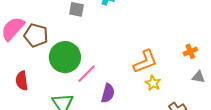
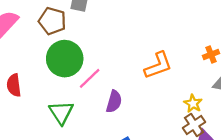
brown pentagon: (36, 35) -> (52, 21), moved
yellow star: (153, 83) -> (193, 104), moved

